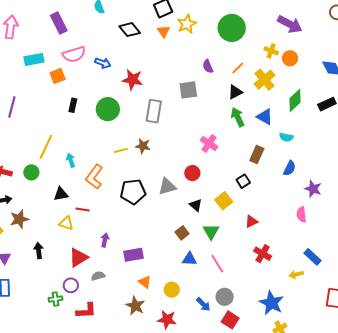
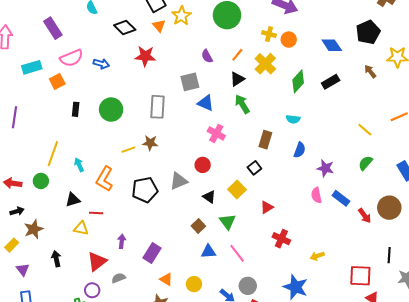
red star: (132, 80) -> (145, 56), moved
blue triangle: (265, 117) -> (206, 103), moved
purple rectangle: (134, 255) -> (152, 253), turned -42
blue rectangle: (313, 257) -> (341, 198), moved

